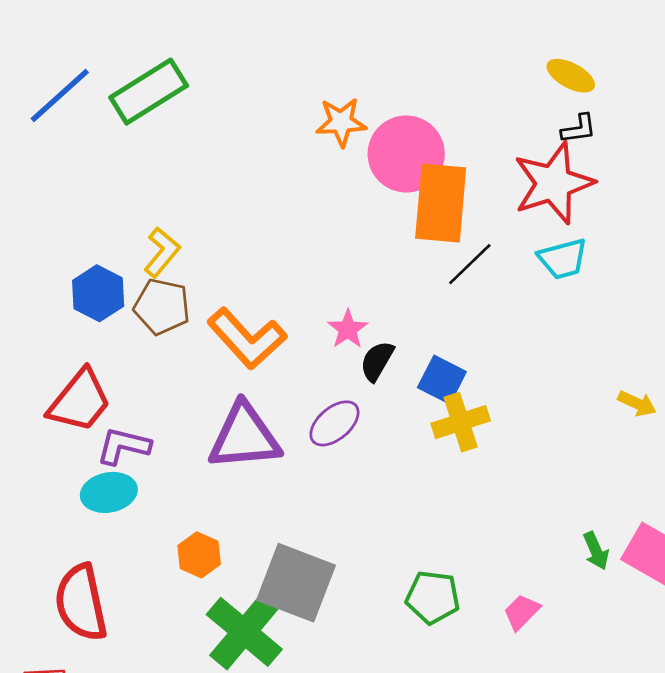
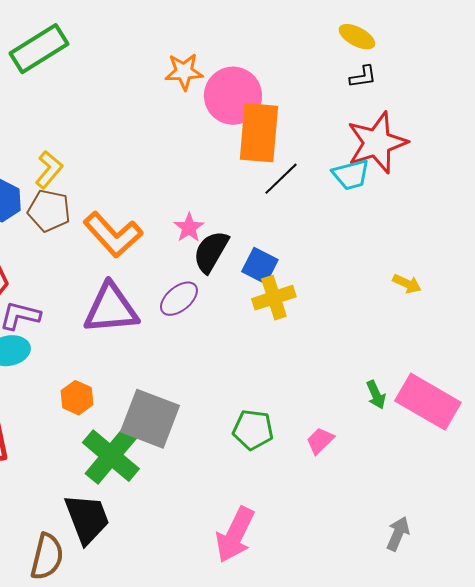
red star: (553, 183) -> (377, 143), moved
black semicircle: (377, 361) -> (211, 252), size x1.4

